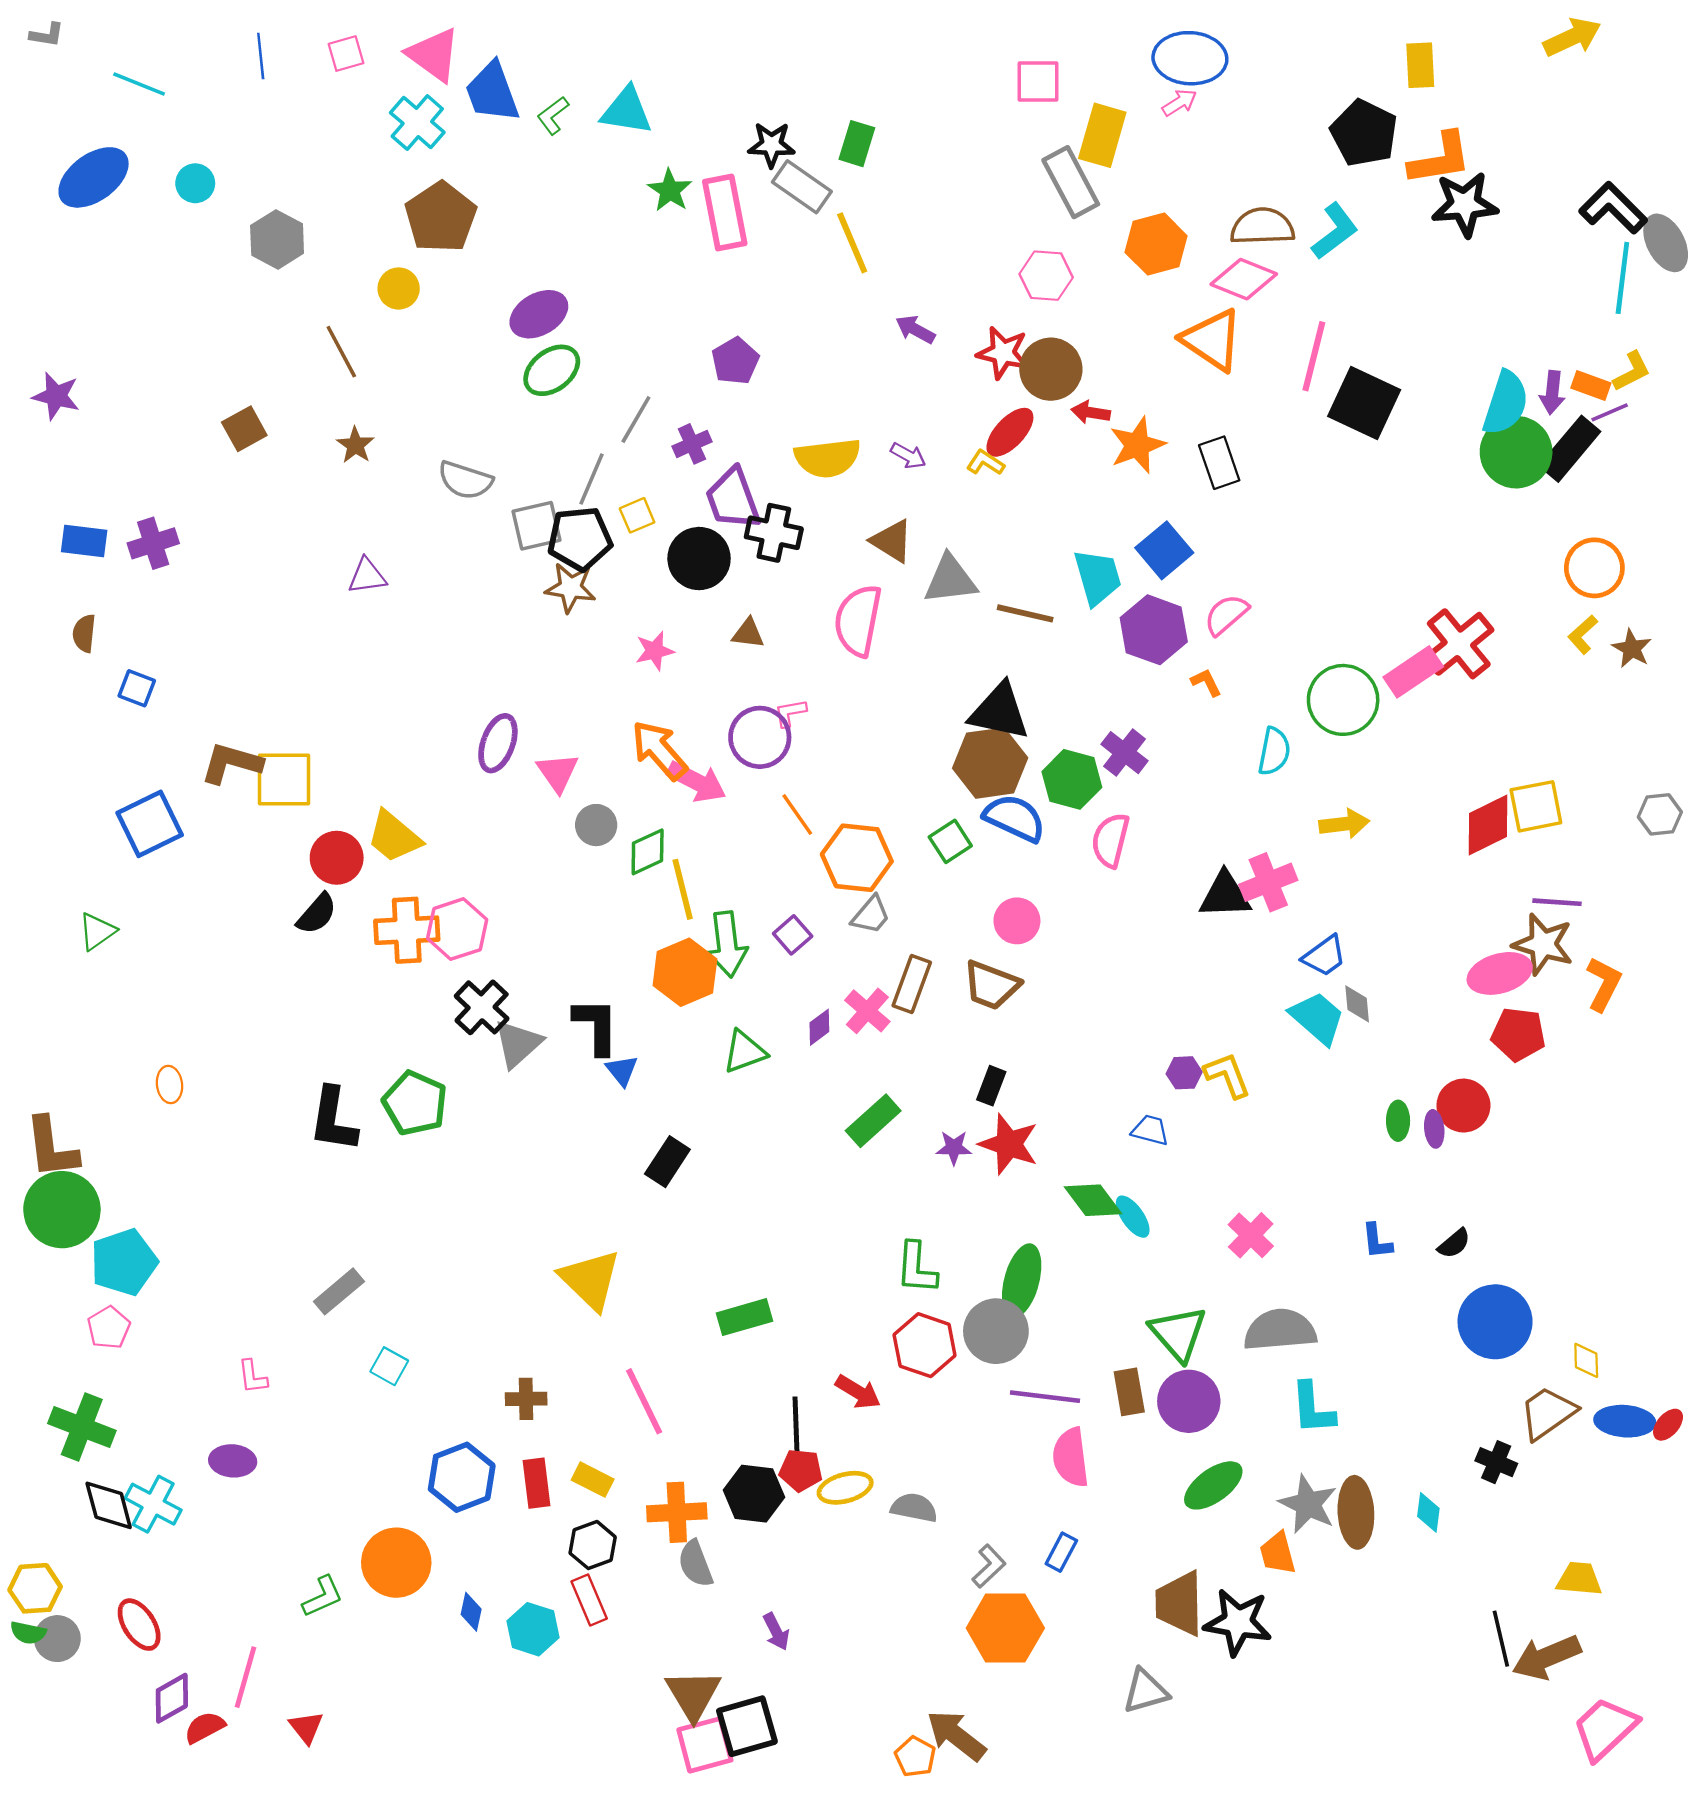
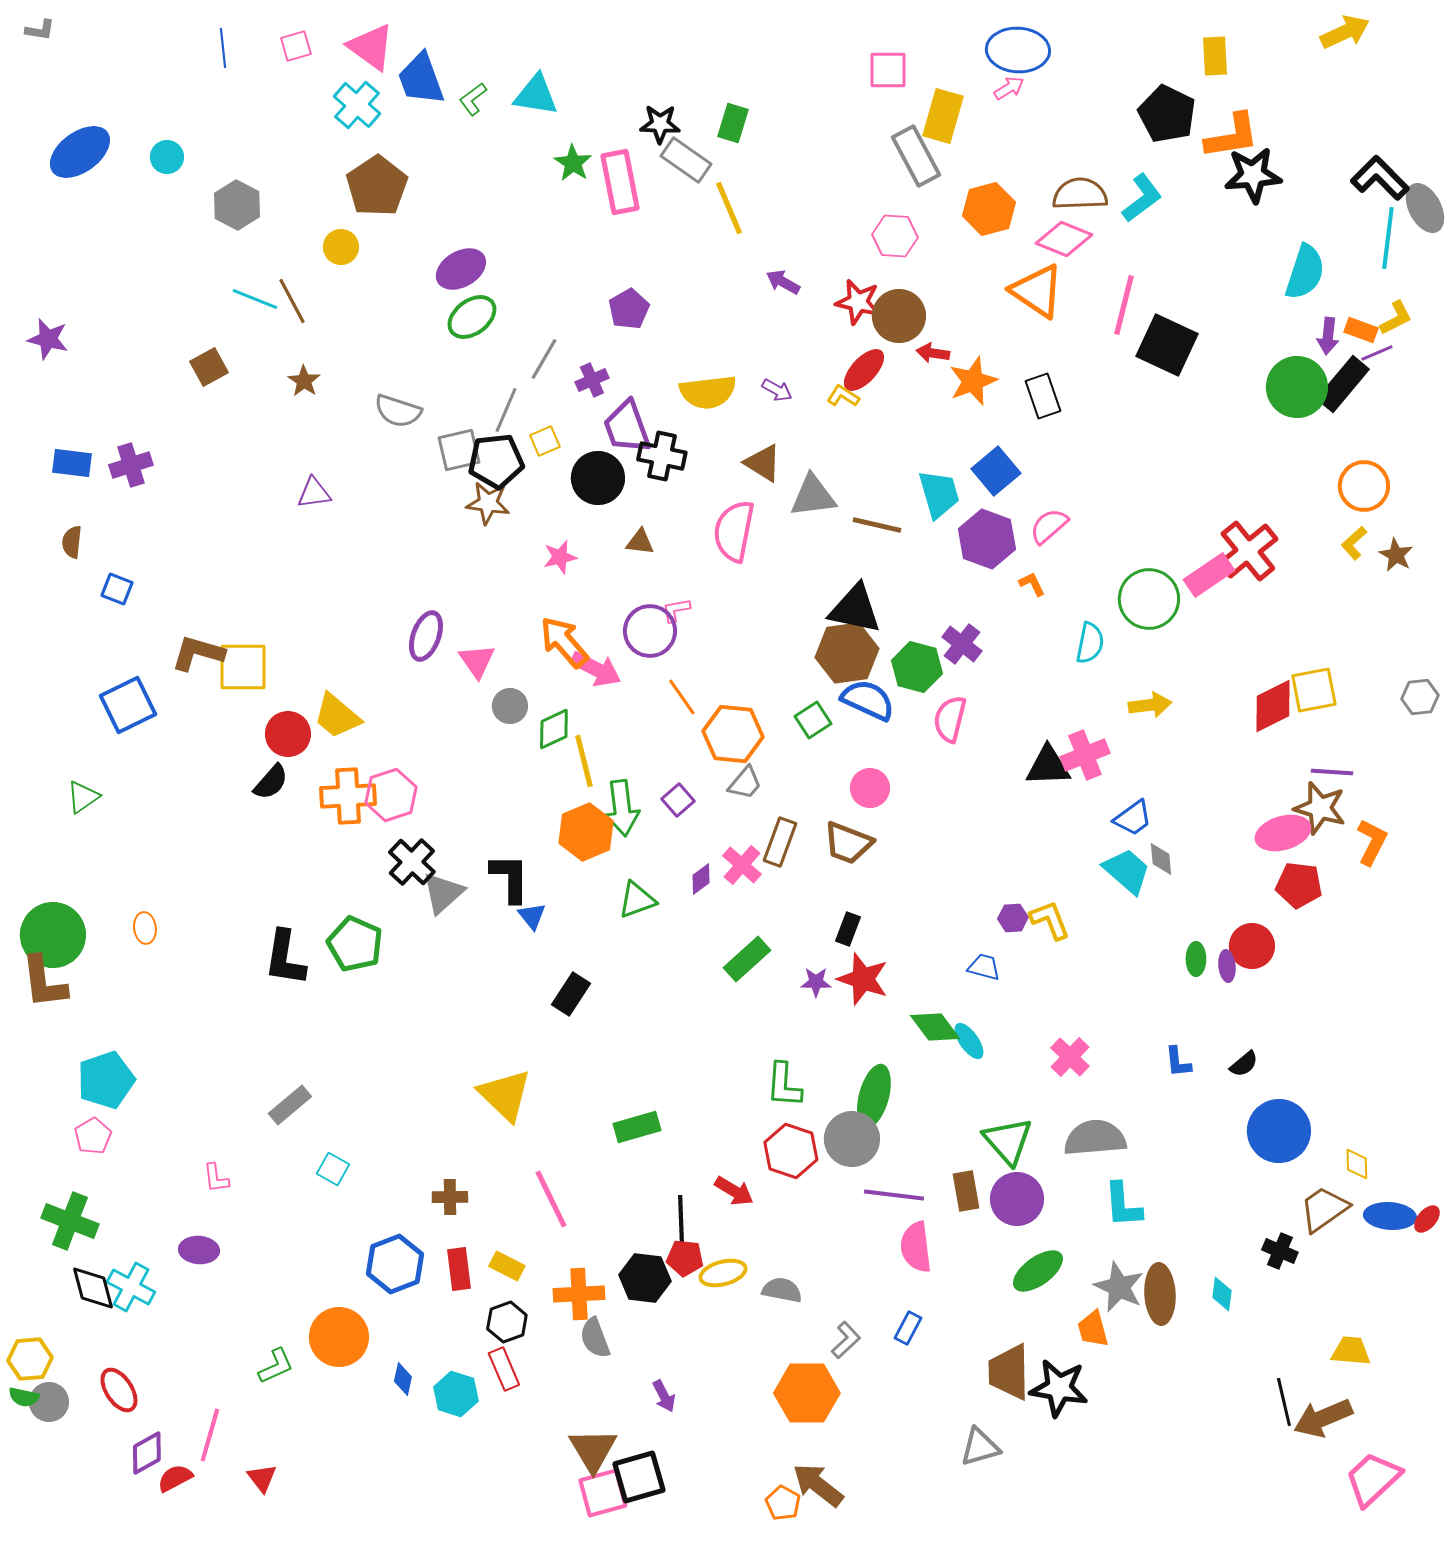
cyan line: (139, 84) -> (255, 299), moved
cyan semicircle: (1506, 403) -> (1305, 272), moved
green circle: (62, 1210) -> (53, 935), moved
orange hexagon: (1005, 1628) -> (807, 1393), moved

